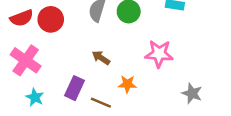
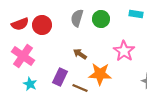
pink star: (159, 54) -> (124, 51), turned 30
orange star: (127, 84) -> (100, 74), size x1.6

